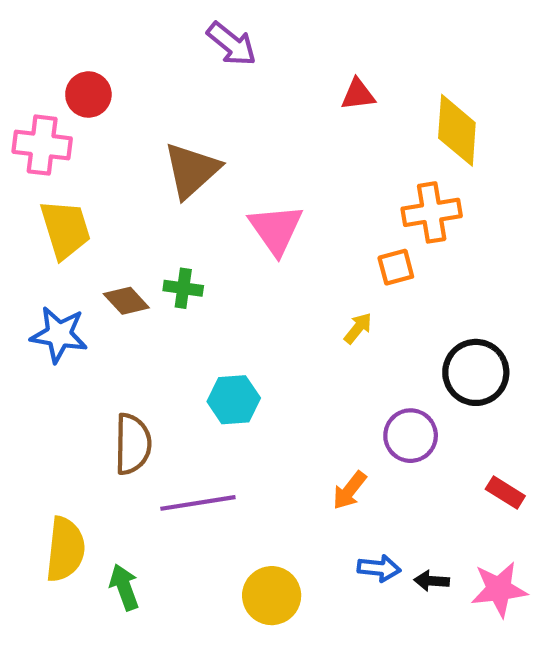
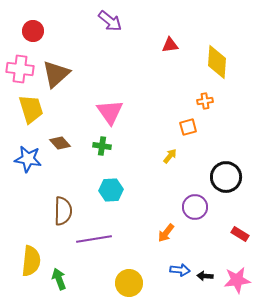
red circle: (88, 95) -> (33, 31), moved
brown triangle: (192, 170) -> (56, 74), moved
orange cross: (432, 212) -> (205, 101), size x0.6
pink triangle: (276, 229) -> (110, 112), moved
green cross: (183, 288) -> (102, 146), moved

